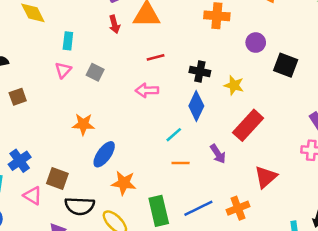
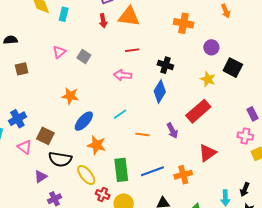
cyan rectangle: (68, 41) -> (64, 14), moved
yellow star: (234, 85) -> (208, 79), moved
cyan line: (174, 135) -> (120, 114), moved

